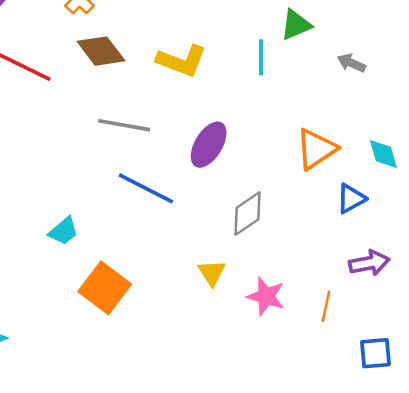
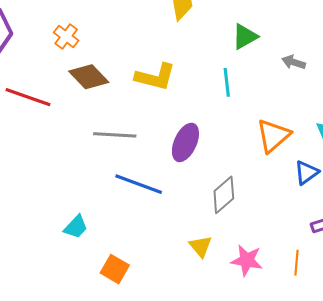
cyan line: (261, 57) -> (227, 82), moved
orange square: (105, 288) -> (115, 269), size x0.7

